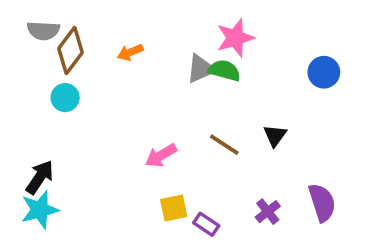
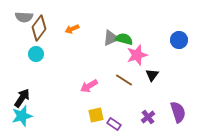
pink star: (235, 38) -> (137, 55), moved

